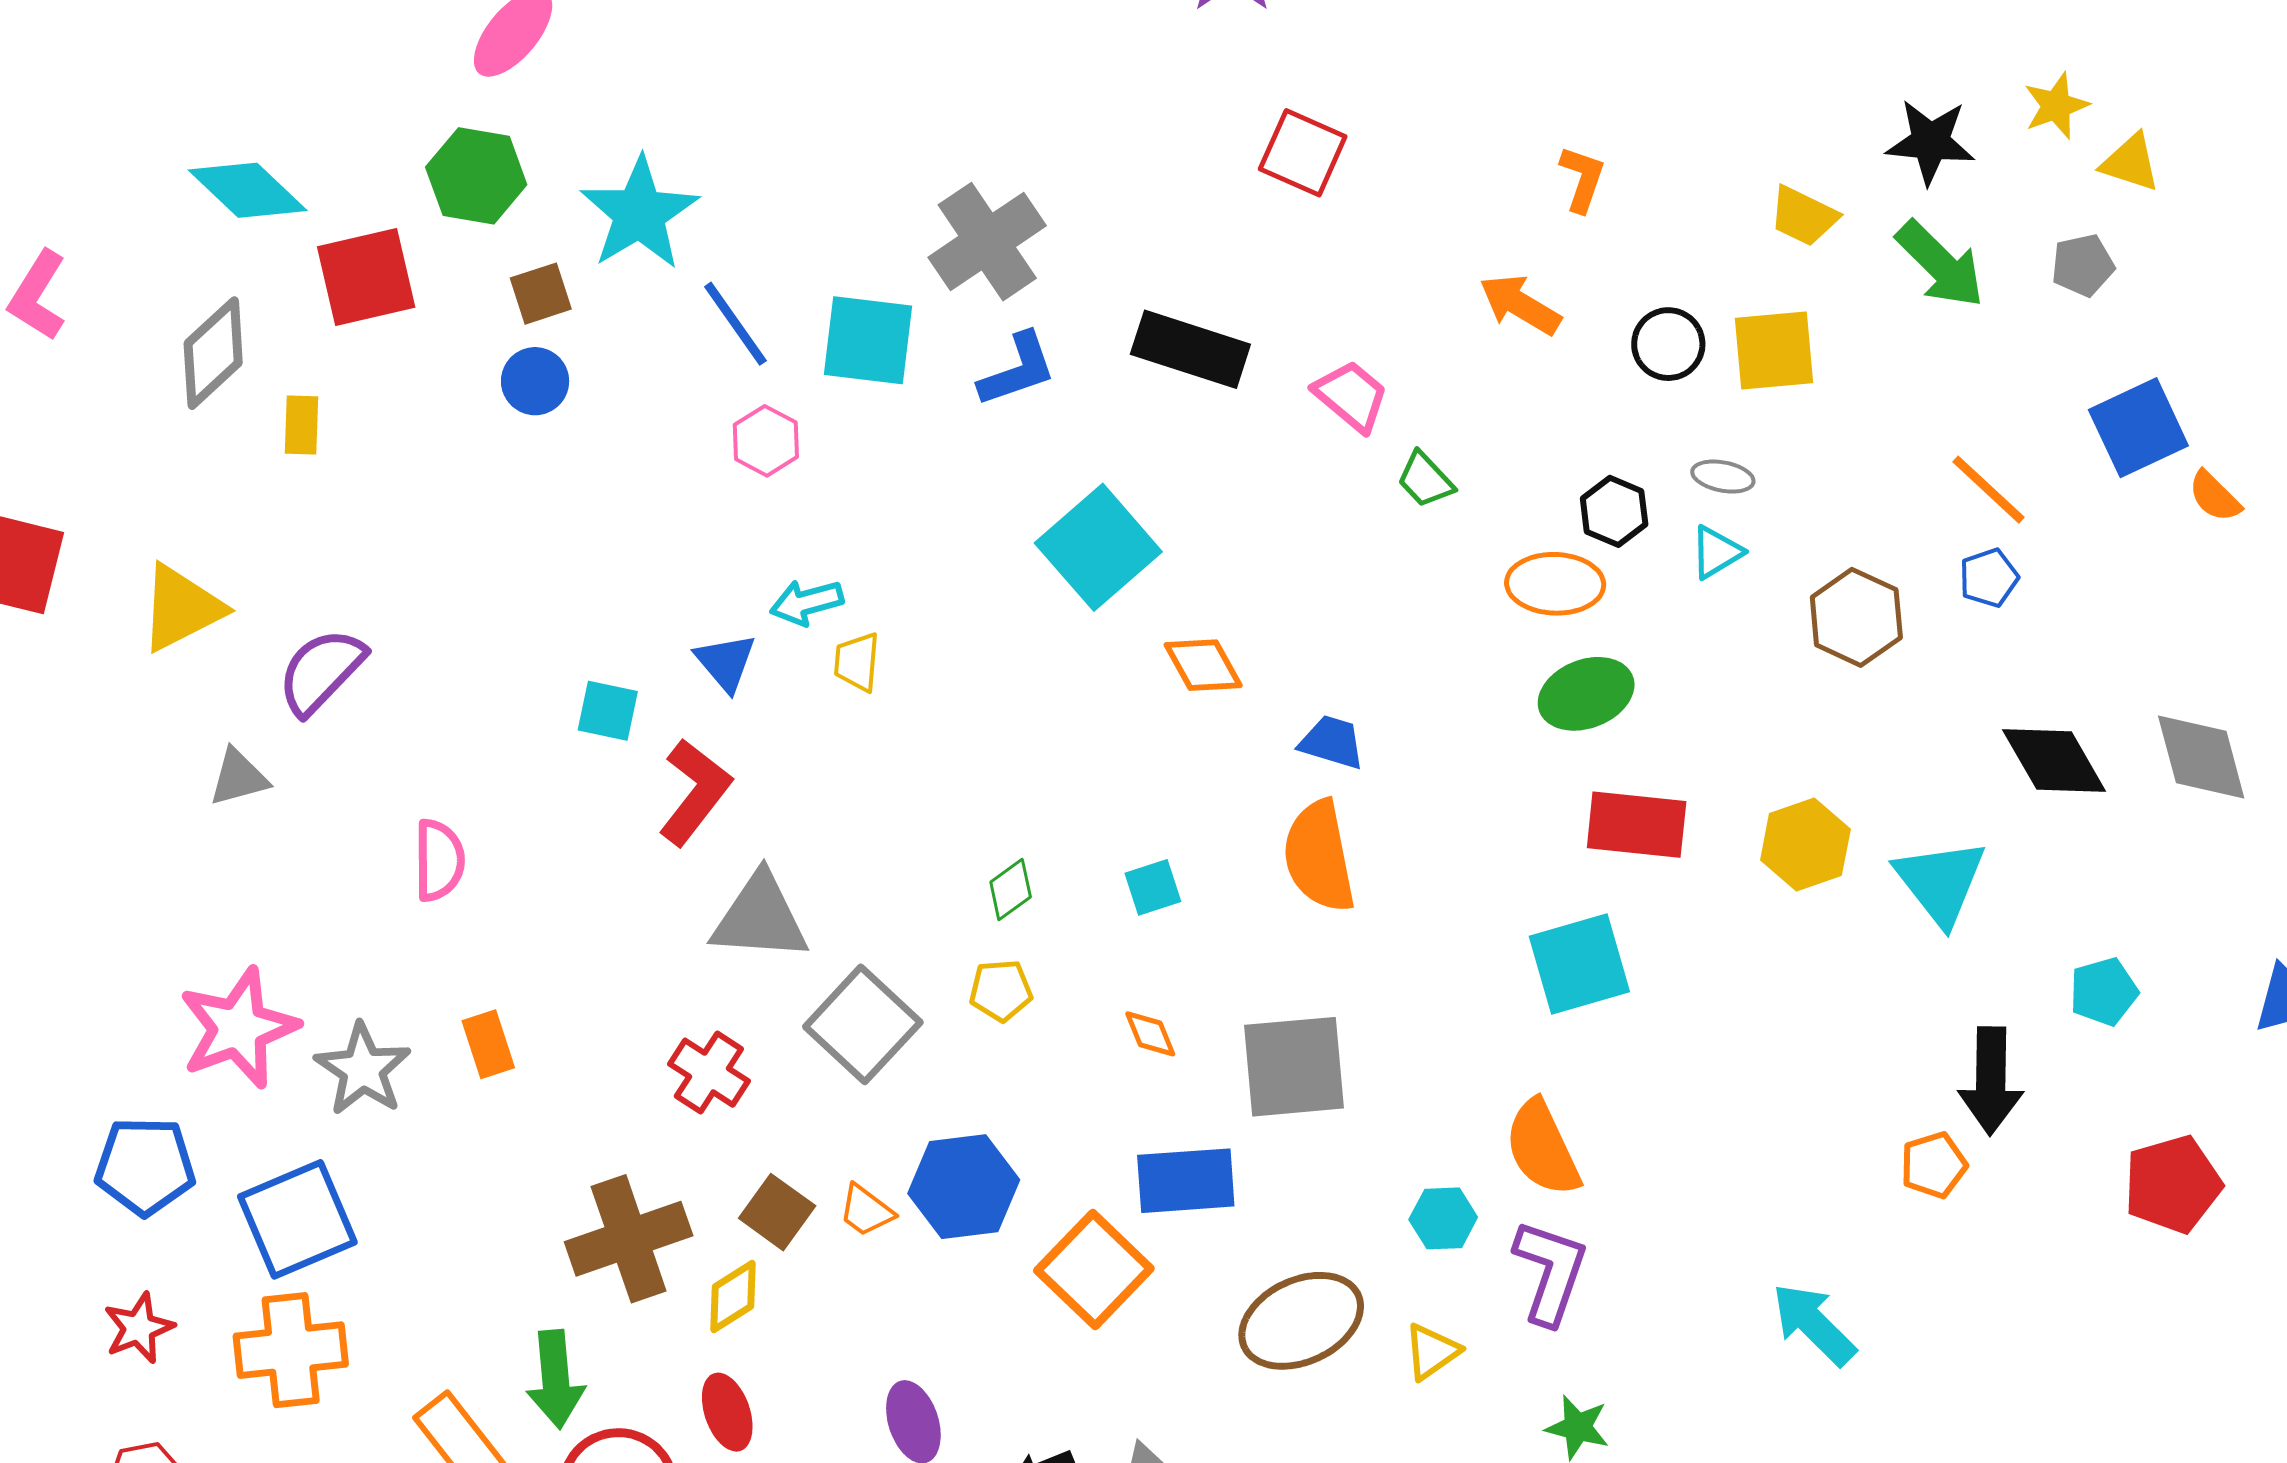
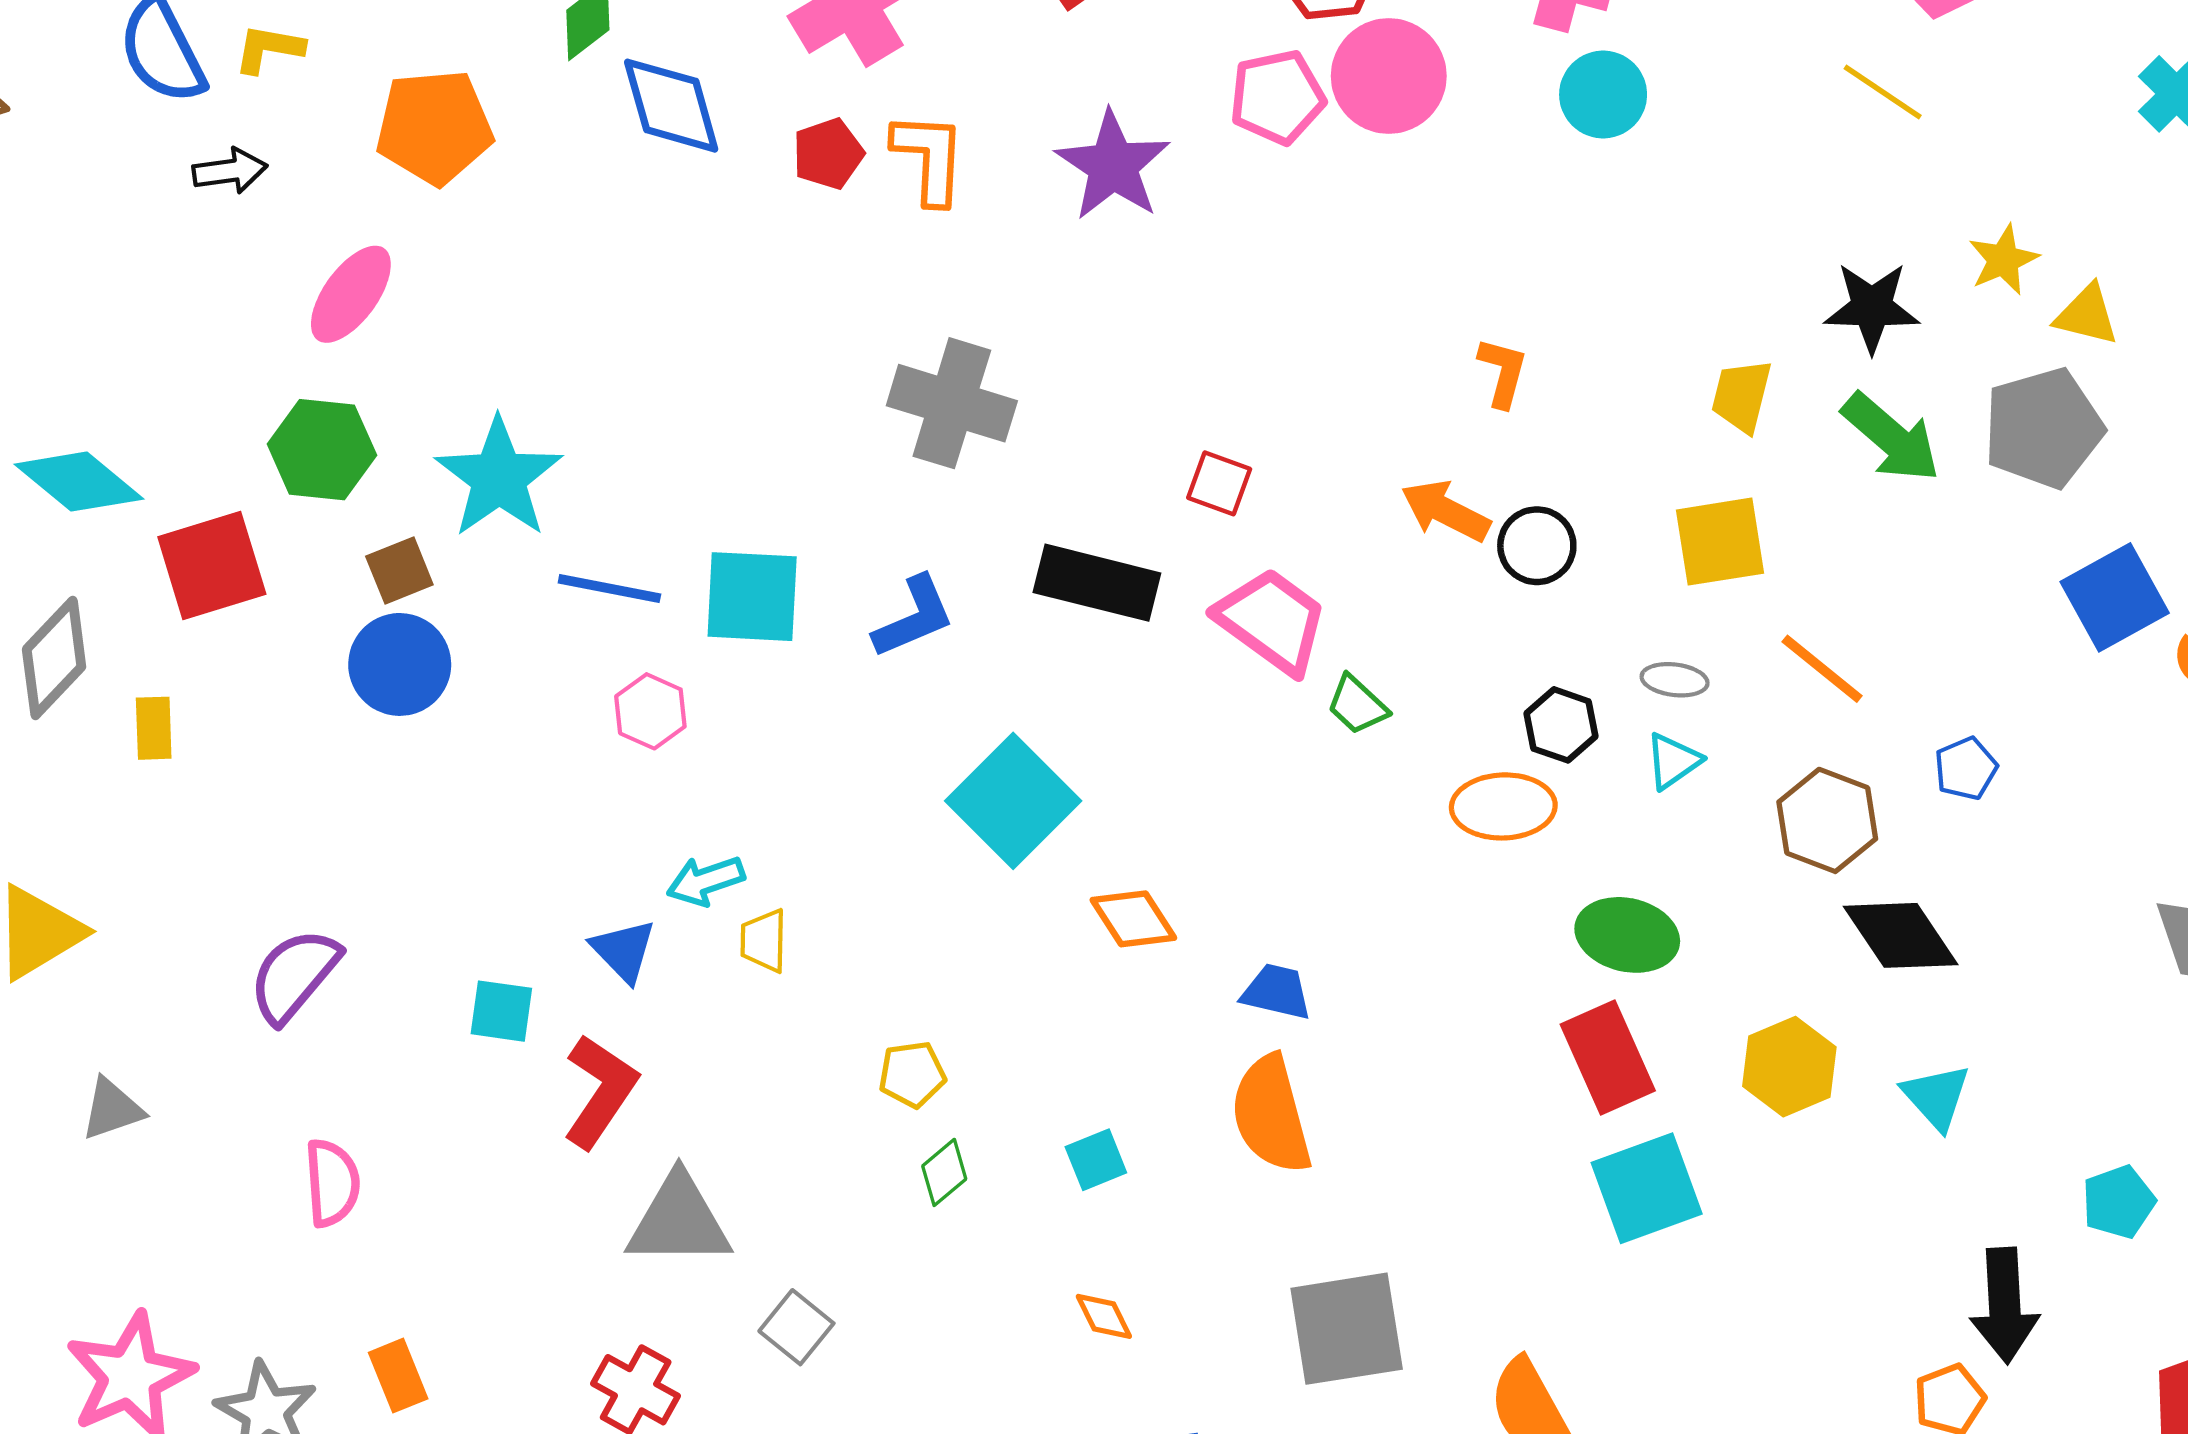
red square: (1303, 153) -> (1219, 483), moved, size x0.7
yellow trapezoid: (1803, 216) -> (1742, 396), turned 82
gray cross: (987, 242) -> (952, 403), moved, turned -35
gray pentagon: (2083, 265) -> (2043, 428), size x1.8
blue line: (735, 324) -> (609, 589), turned -40
black circle: (1668, 344) -> (1537, 546), moved
blue circle: (535, 381) -> (400, 664), size x1.4
pink trapezoid: (1351, 396) -> (1272, 621), size x1.4
orange line: (1988, 490) -> (1822, 669), moved
purple semicircle: (321, 671) -> (294, 975), moved
green ellipse: (1586, 694) -> (1627, 935), moved, turned 38
black diamond: (2054, 761) -> (1901, 935), moved
red rectangle: (1637, 825) -> (1608, 1058), turned 64
cyan triangle: (1940, 882) -> (1936, 1097), size x0.7
cyan square: (1579, 964) -> (1647, 1188), moved
yellow pentagon: (1001, 990) -> (912, 1074), moved
gray square: (863, 1024) -> (796, 1327), size x0.6
gray square: (1294, 1067) -> (1347, 1329), moved

